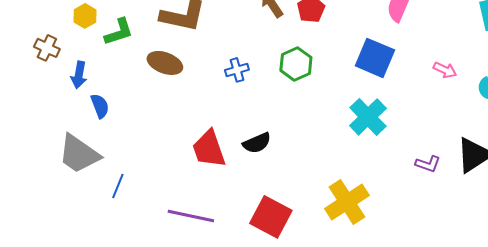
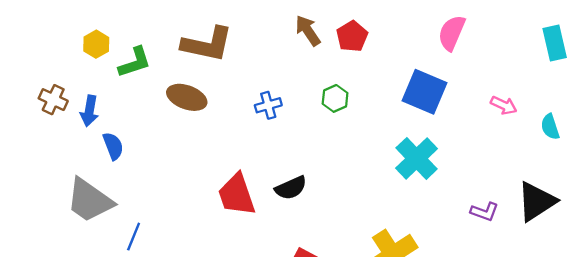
brown cross: (47, 48) -> (53, 100), moved
green hexagon: (296, 64) -> (335, 98), size x0.7

